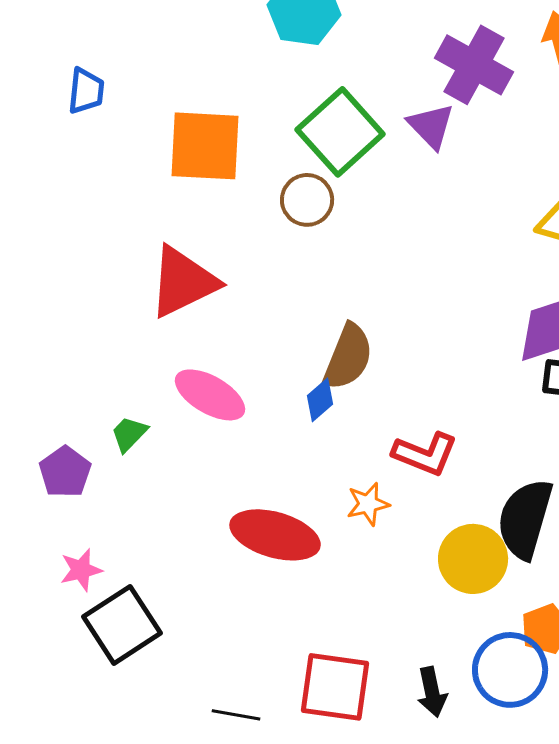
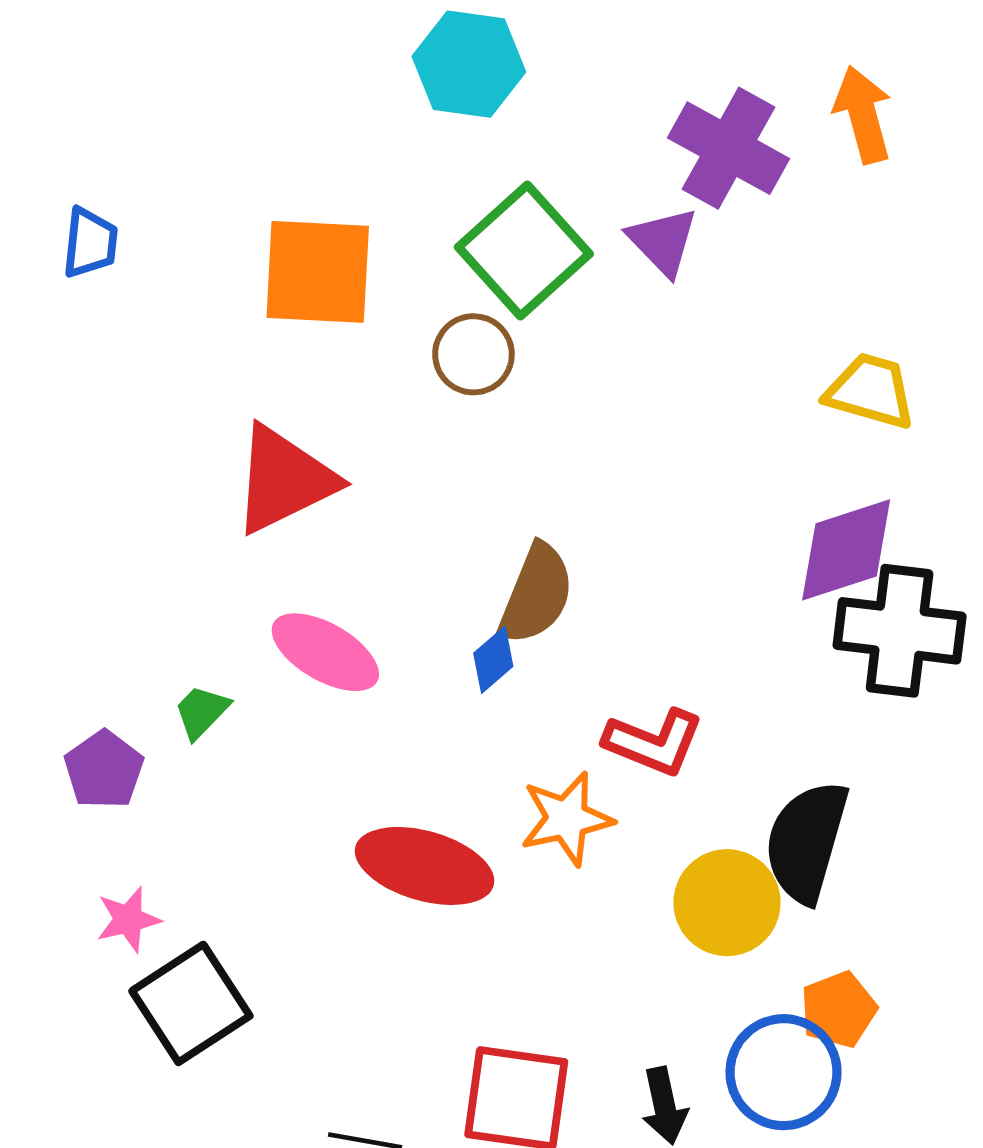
blue trapezoid: (86, 91) -> (90, 243), moved
orange star: (368, 504) -> (567, 819), size x1.4

